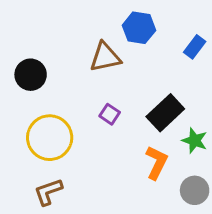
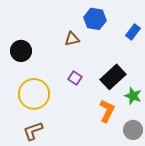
brown triangle: (105, 57) -> (72, 39), size x0.7

